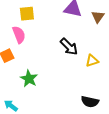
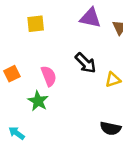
pink semicircle: (19, 35) -> (49, 76), moved

